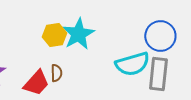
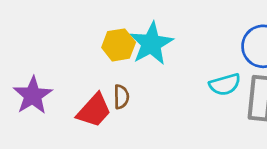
cyan semicircle: (132, 64) -> (225, 84), size x0.7

